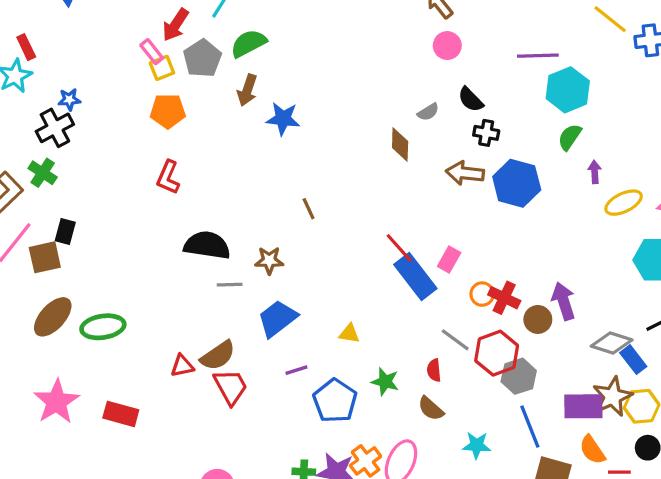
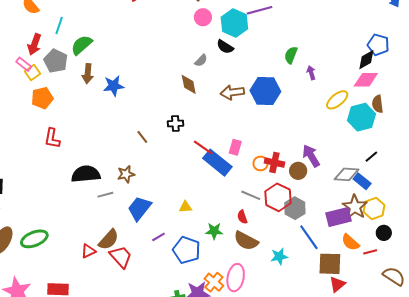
cyan hexagon: (568, 90) -> (234, 23), moved
black cross: (486, 133) -> (175, 123), moved
yellow ellipse: (624, 203) -> (337, 100), moved
brown semicircle: (431, 409) -> (246, 241), size x1.4

